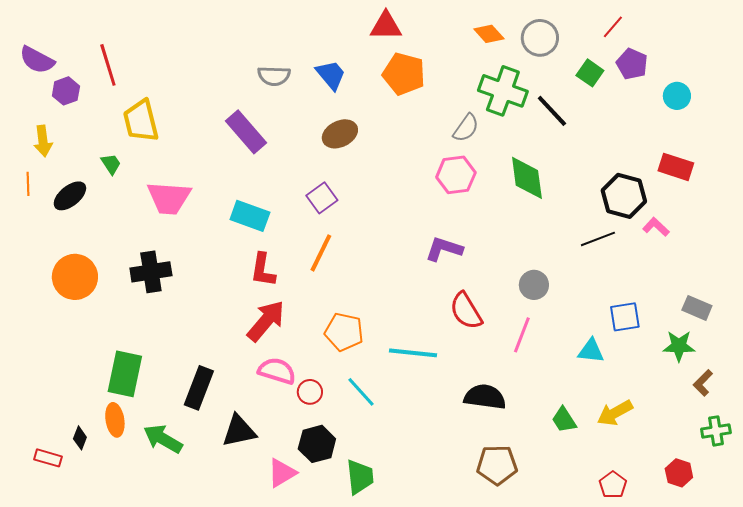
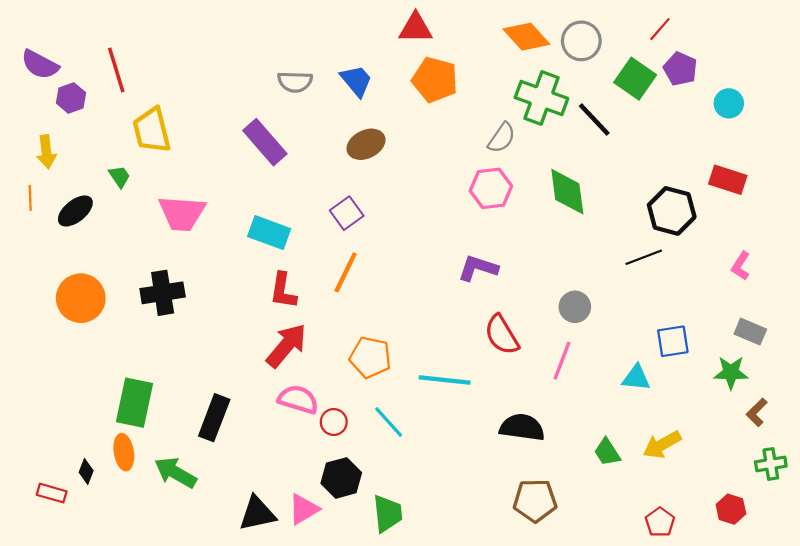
orange diamond: (489, 34) -> (526, 37), size x1.4
green square: (590, 73) -> (635, 79), size x1.4
pink L-shape: (656, 227) -> (741, 266), moved, turned -100
black triangle: (239, 431) -> (257, 513), moved

